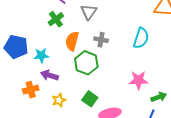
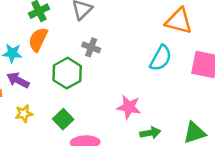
cyan semicircle: (141, 38) -> (161, 58), moved
orange semicircle: (72, 41) -> (38, 39), moved

